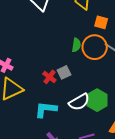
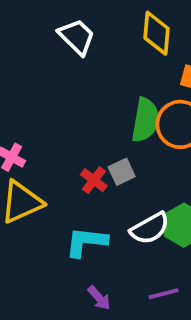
green semicircle: (76, 45) -> (145, 120), size x1.6

